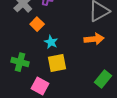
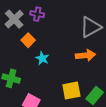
yellow square: (57, 63) -> (71, 90), moved

